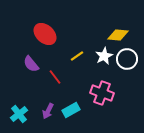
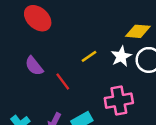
red ellipse: (45, 34) -> (38, 18), moved
pink cross: (102, 93) -> (119, 101), turned -30

